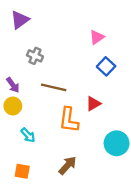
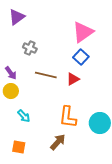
pink triangle: (97, 37) -> (83, 32), size x1.6
blue square: (106, 66) -> (81, 57), moved
red triangle: (93, 104) -> (73, 79), moved
orange L-shape: (69, 120) -> (68, 117), moved

